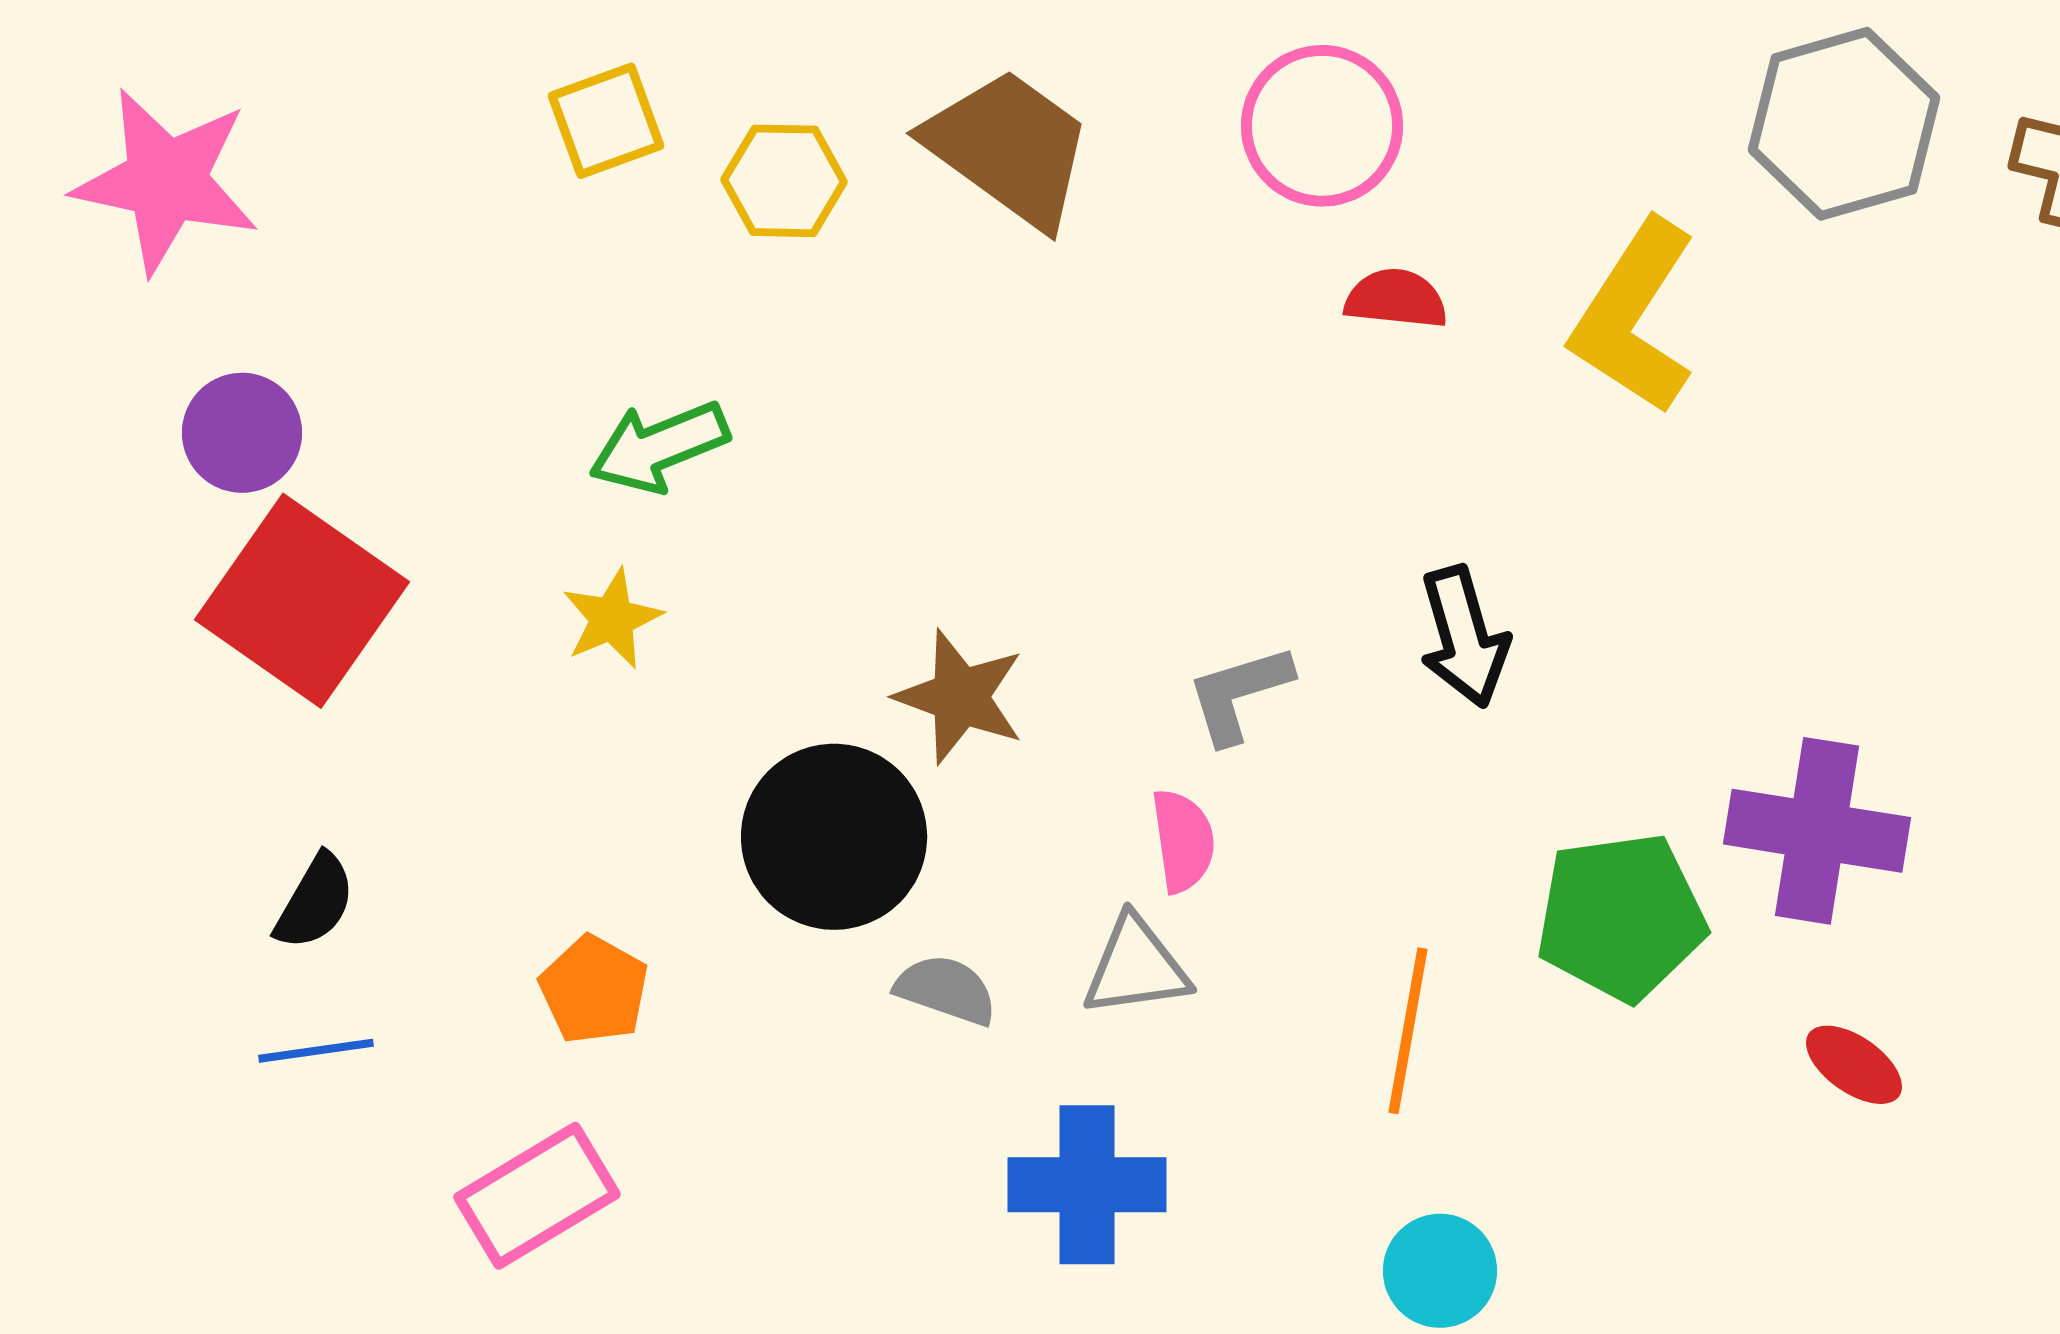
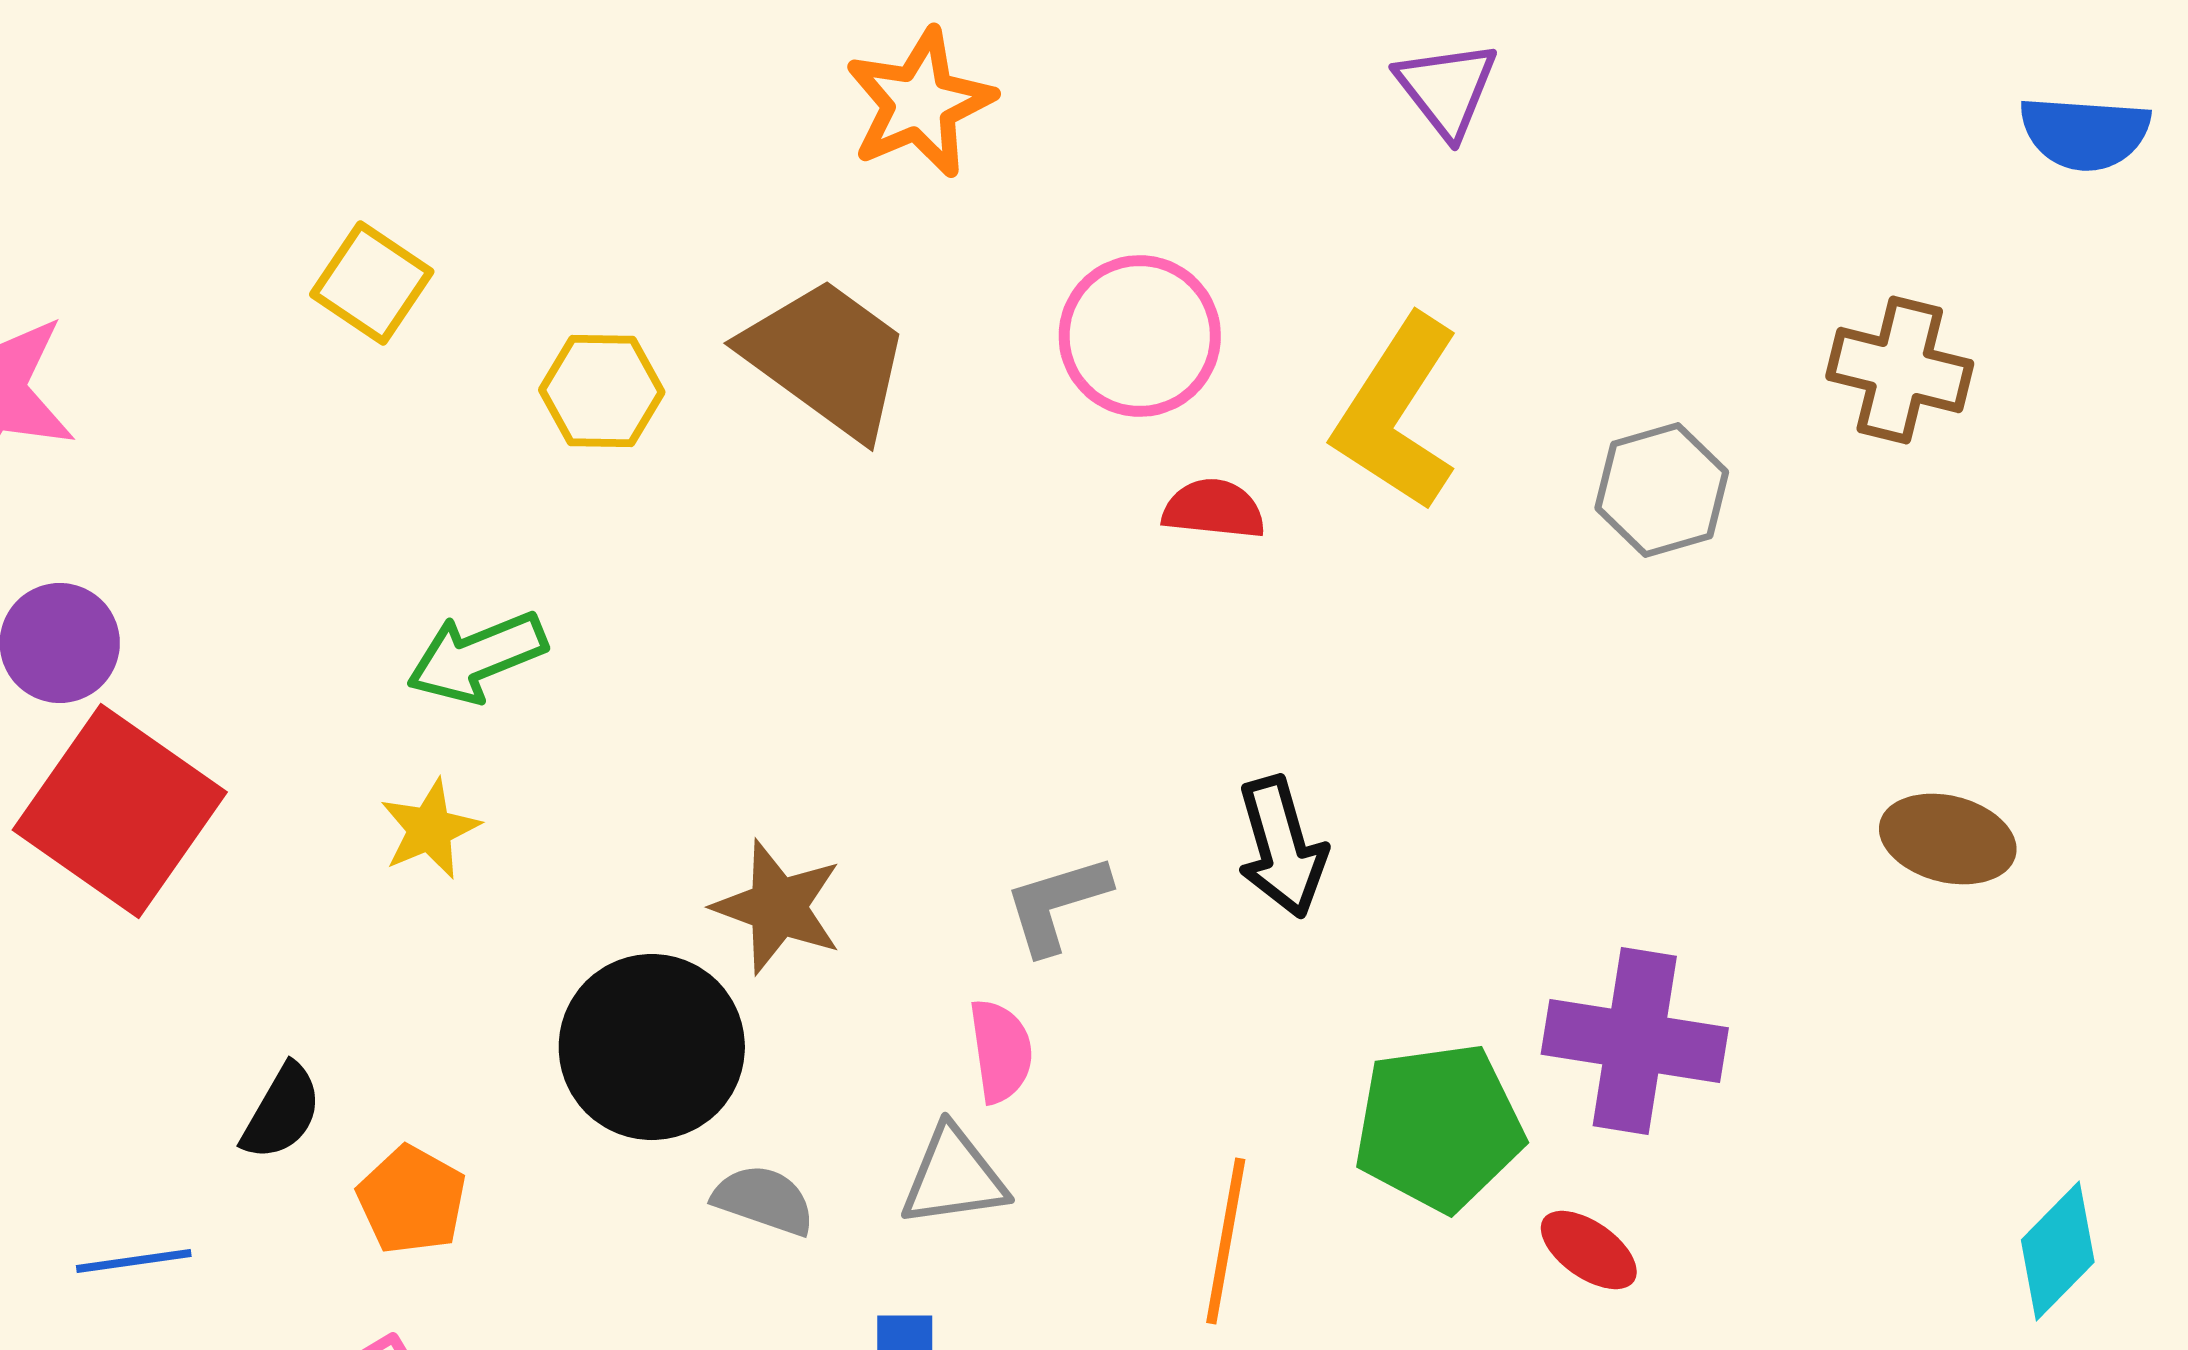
yellow square: (606, 121) -> (372, 283), moved, turned -36
gray hexagon: (1844, 124) -> (1662, 490), moved, size x0.7
yellow L-shape: (1634, 317) -> (1397, 413), moved
black semicircle: (315, 902) -> (282, 1112), moved
red ellipse: (1854, 1065) -> (1589, 1250), moved

